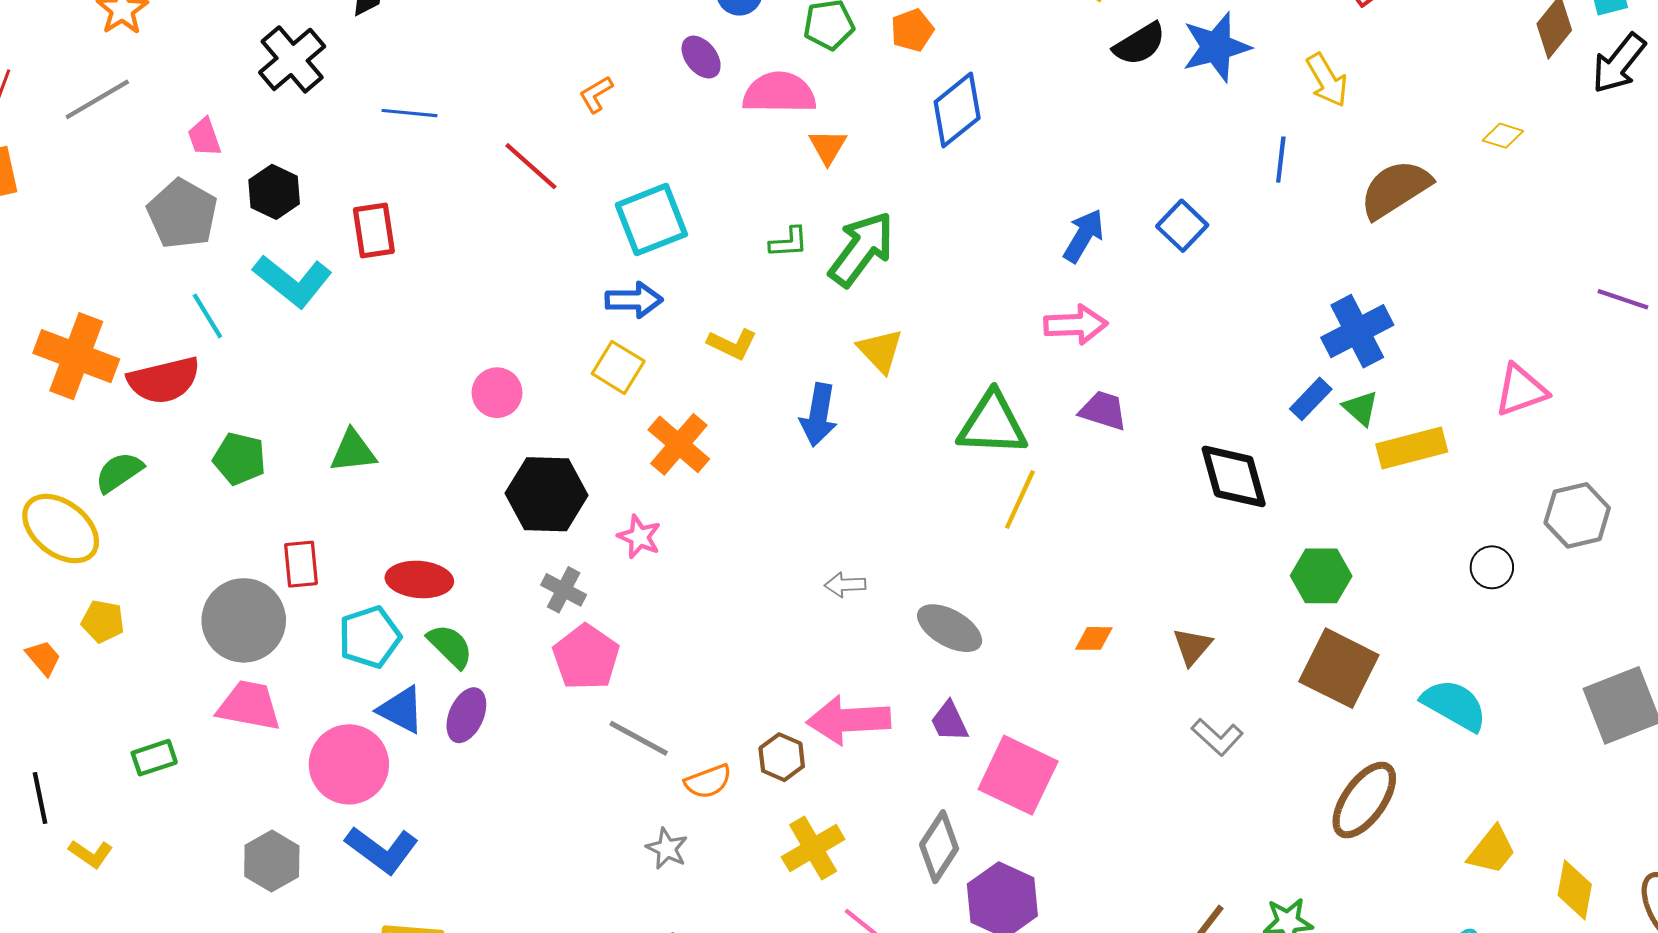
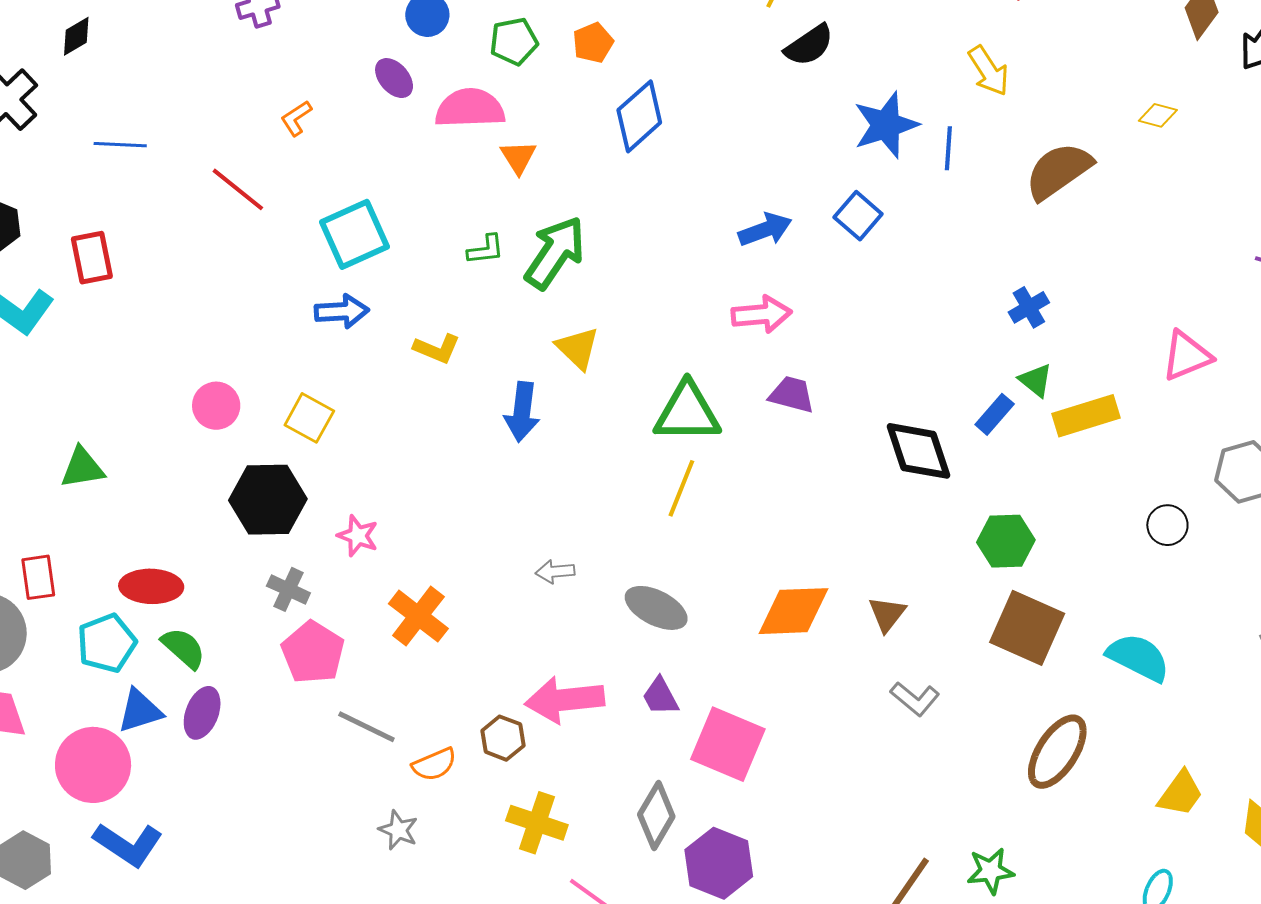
blue star: (1216, 47) -> (886, 125), moved
blue arrow: (1084, 236) -> (765, 230), turned 42
blue cross: (1357, 331) -> (1029, 307), size x0.6
yellow square: (618, 367) -> (309, 418), moved
blue rectangle: (1311, 399) -> (995, 414), moved
orange cross: (679, 444) -> (418, 616), moved
yellow line: (1020, 499) -> (681, 488), moved
orange diamond: (1094, 638) -> (793, 611), size x2.0
blue triangle: (401, 710) -> (140, 711), turned -42
yellow cross: (813, 848) -> (537, 823), turned -38

